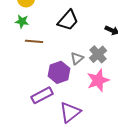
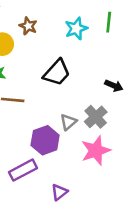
purple triangle: (70, 112) -> (59, 192), size x0.6

